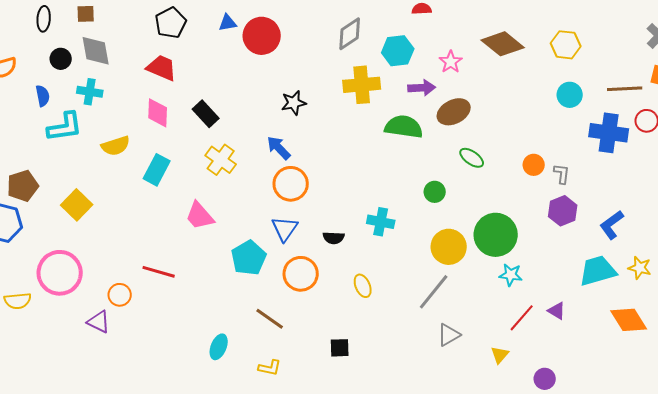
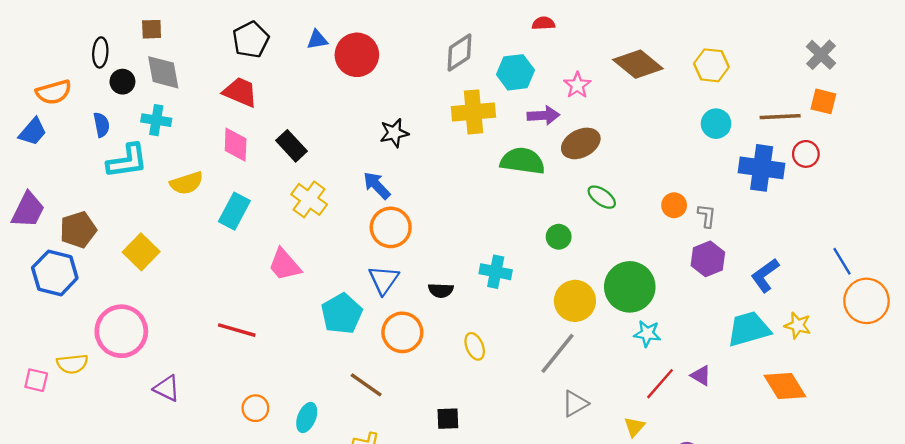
black ellipse: (44, 19) -> (100, 52), moved
orange circle: (120, 295) -> (255, 408), moved

